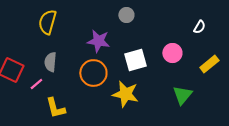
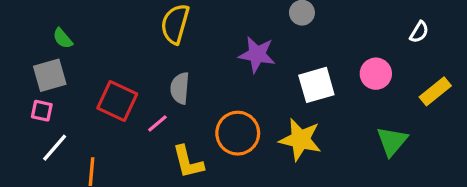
orange circle: (93, 73) -> (238, 133), moved

